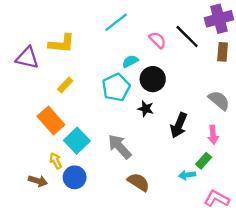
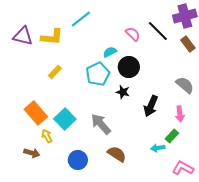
cyan line: (116, 22) -> (81, 19), moved
brown rectangle: (223, 52) -> (188, 44), turned -42
purple triangle: (27, 58) -> (23, 36), moved
orange rectangle: (51, 121) -> (36, 113), moved
blue circle: (75, 177) -> (78, 160), moved

